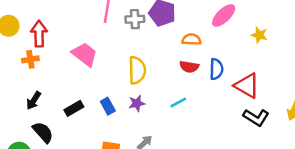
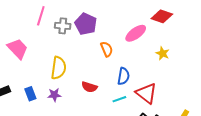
orange semicircle: (192, 39) -> (107, 49), turned 56
red semicircle: (189, 67) -> (89, 87), moved
cyan line: (178, 102) -> (119, 99), moved

